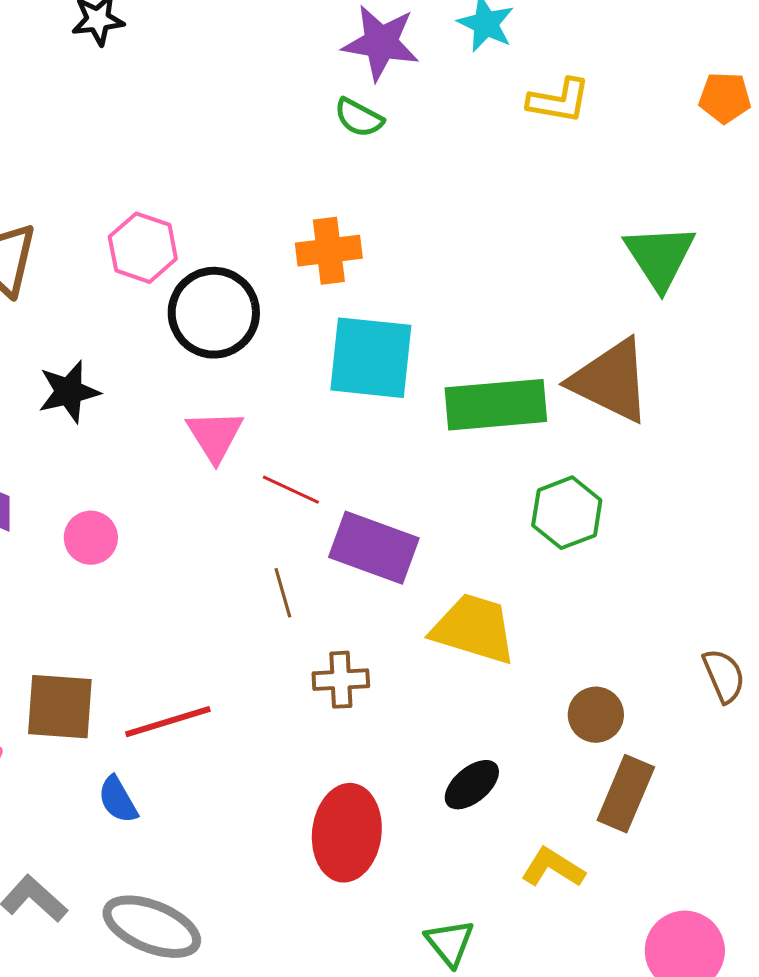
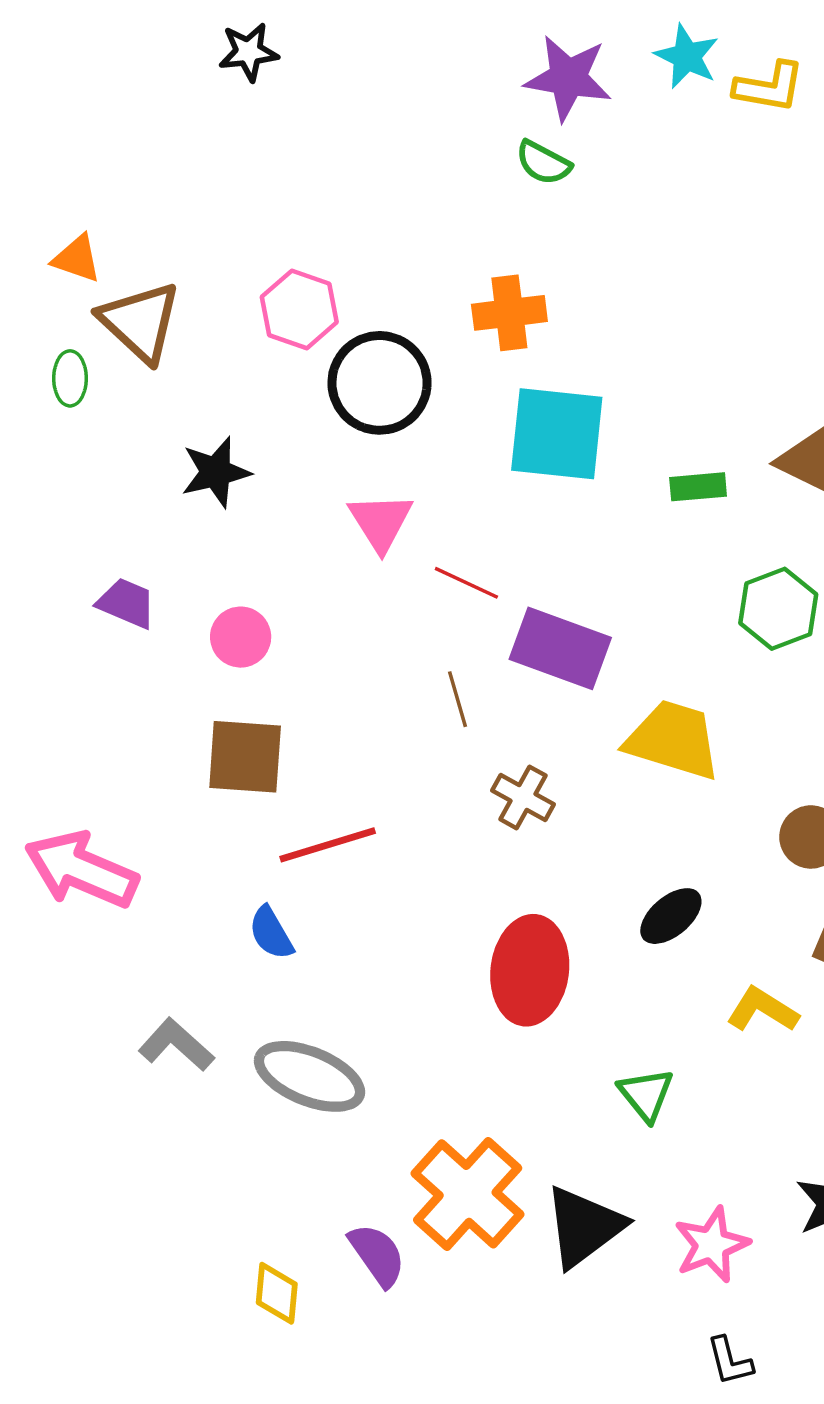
yellow L-shape: (559, 101) -> (769, 87), moved
green rectangle: (496, 405) -> (698, 487), size x0.5
brown cross: (341, 680) -> (523, 797), turned 32
brown square: (60, 707) -> (245, 757), moved

